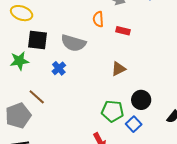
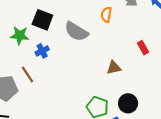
red rectangle: (123, 31) -> (143, 48), moved, turned 32
blue cross: (59, 68) -> (42, 51), moved

